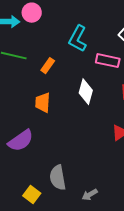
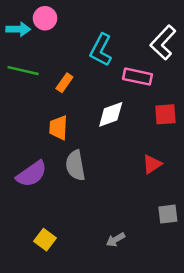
white diamond: (86, 92) -> (111, 114), turned 55
gray semicircle: (58, 178) -> (75, 165), moved

